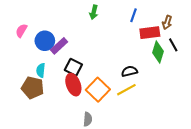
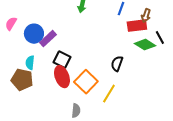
brown arrow: (167, 22) -> (146, 16), moved
green diamond: (158, 52) -> (145, 45), turned -75
black semicircle: (129, 71) -> (117, 64), turned -56
yellow line: (126, 90) -> (109, 94), moved, turned -30

